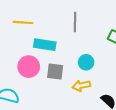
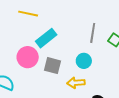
gray line: (75, 22) -> (93, 33), moved
cyan rectangle: (45, 45) -> (46, 38), turned -55

